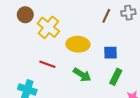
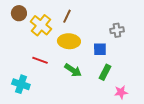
gray cross: (128, 13) -> (117, 30), moved
brown line: (106, 16) -> (67, 16), moved

